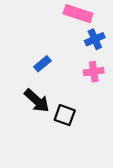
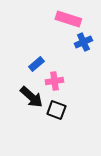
pink cross: (94, 72) -> (54, 81), moved

